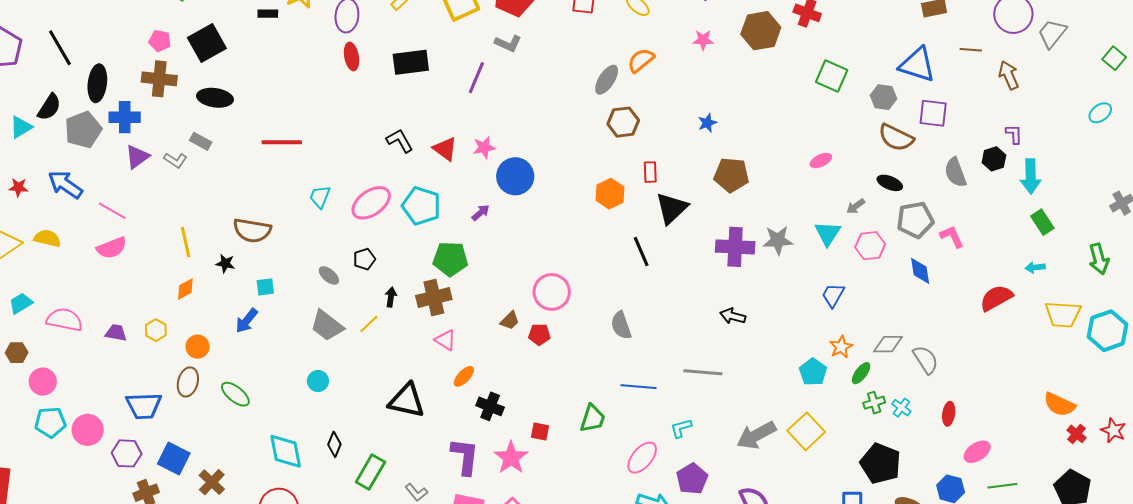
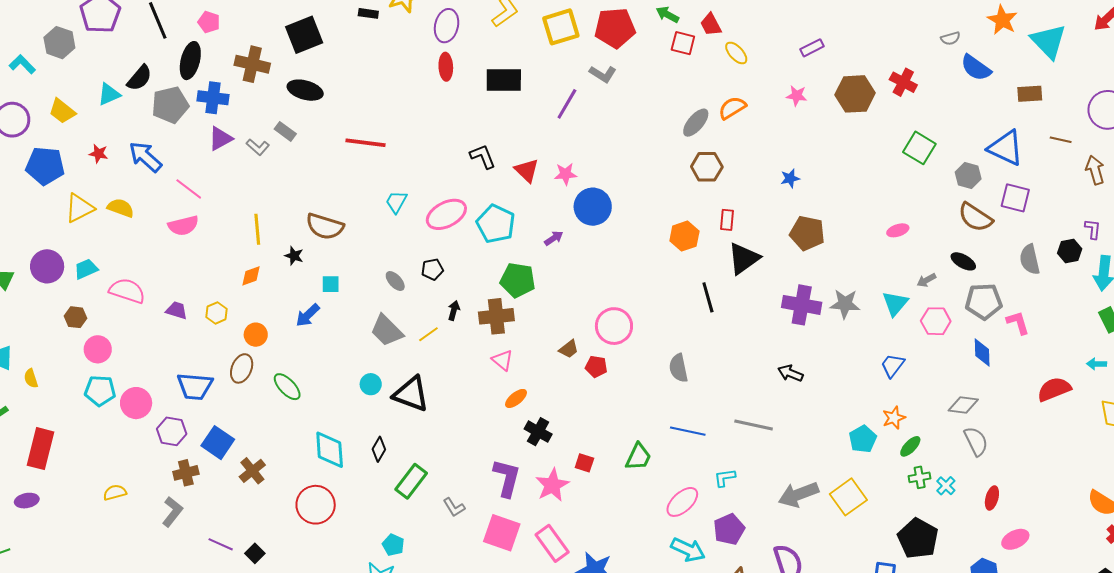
pink pentagon: (160, 41) -> (209, 22), moved
gray diamond: (888, 344) -> (963, 405), moved
black triangle: (407, 401) -> (411, 394), moved

